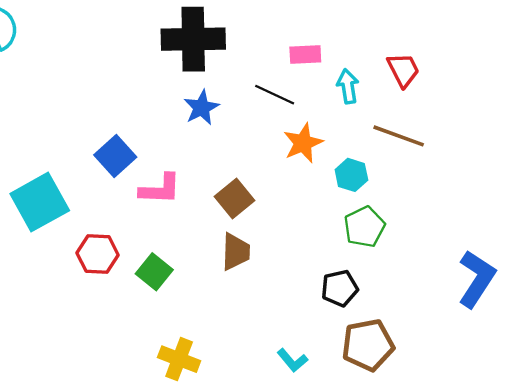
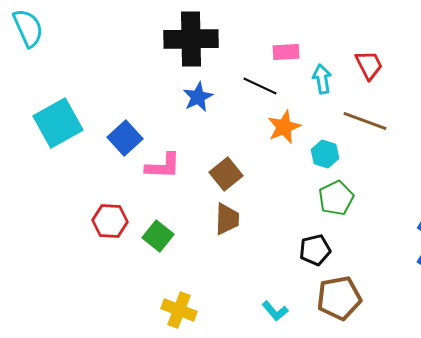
cyan square: (40, 202) -> (58, 123), moved

